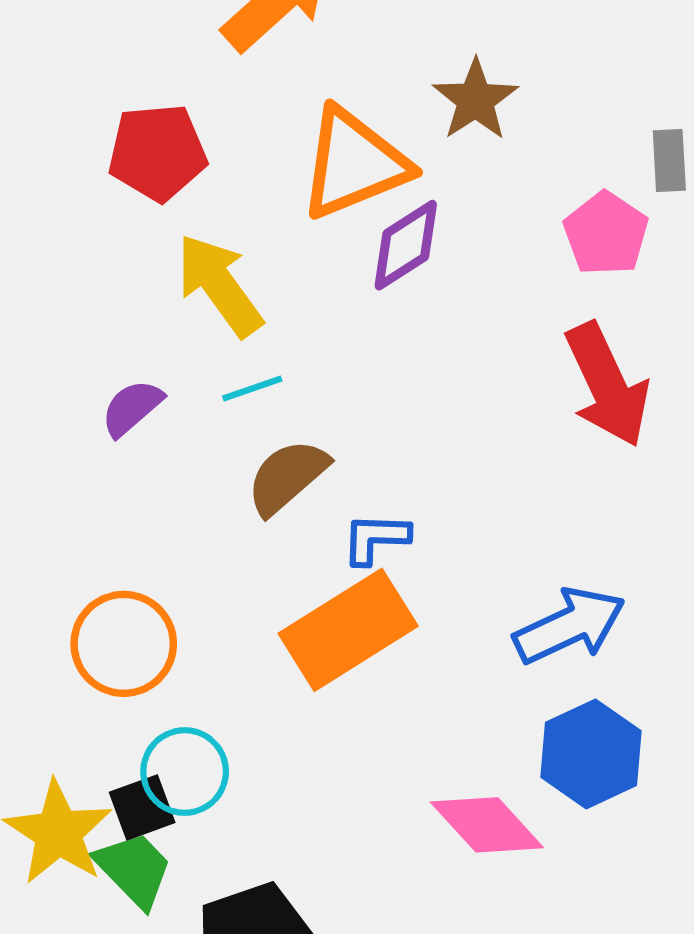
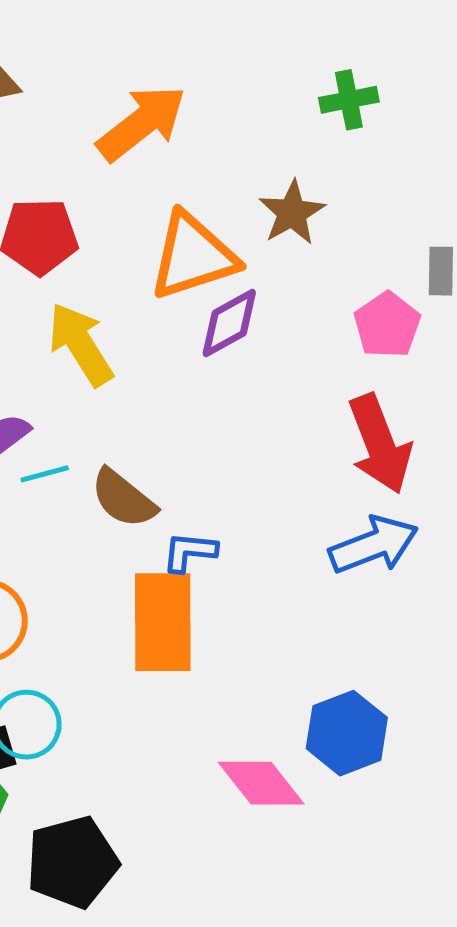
cyan line: (252, 389) -> (45, 474), moved
brown semicircle: (287, 477) -> (123, 499), turned -104
blue arrow: (569, 626) -> (374, 545), moved
orange rectangle: (348, 630) -> (163, 622), turned -62

